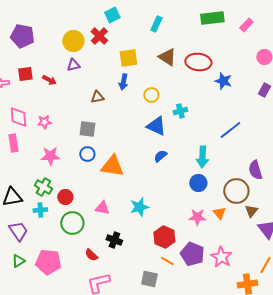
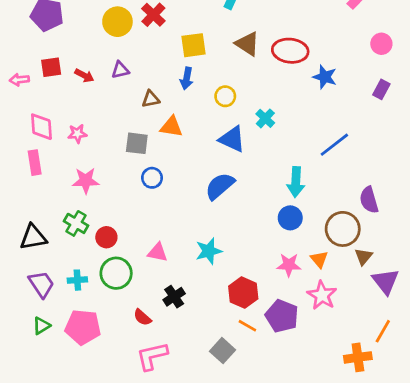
purple triangle: (73, 65) -> (120, 70), moved
cyan cross: (180, 111) -> (265, 118), turned -32
blue circle: (87, 154) -> (152, 178), moved
blue semicircle: (160, 156) -> (220, 186), moved, size x1.6
orange triangle: (112, 166) -> (171, 127), moved, size x0.7
cyan cross: (40, 210) -> (77, 280), moved
black cross: (114, 240) -> (174, 297), turned 35
pink star: (221, 257) -> (322, 295), moved
gray square: (149, 279) -> (222, 351), turned 30

